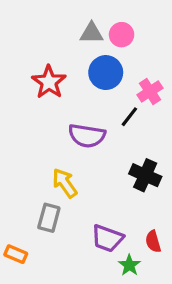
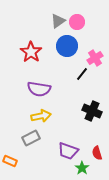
gray triangle: (92, 33) -> (58, 21), turned -35
purple semicircle: (87, 136) -> (39, 89), moved
yellow arrow: (65, 183) -> (41, 116), turned 114
gray rectangle: (49, 218) -> (31, 138), turned 48

